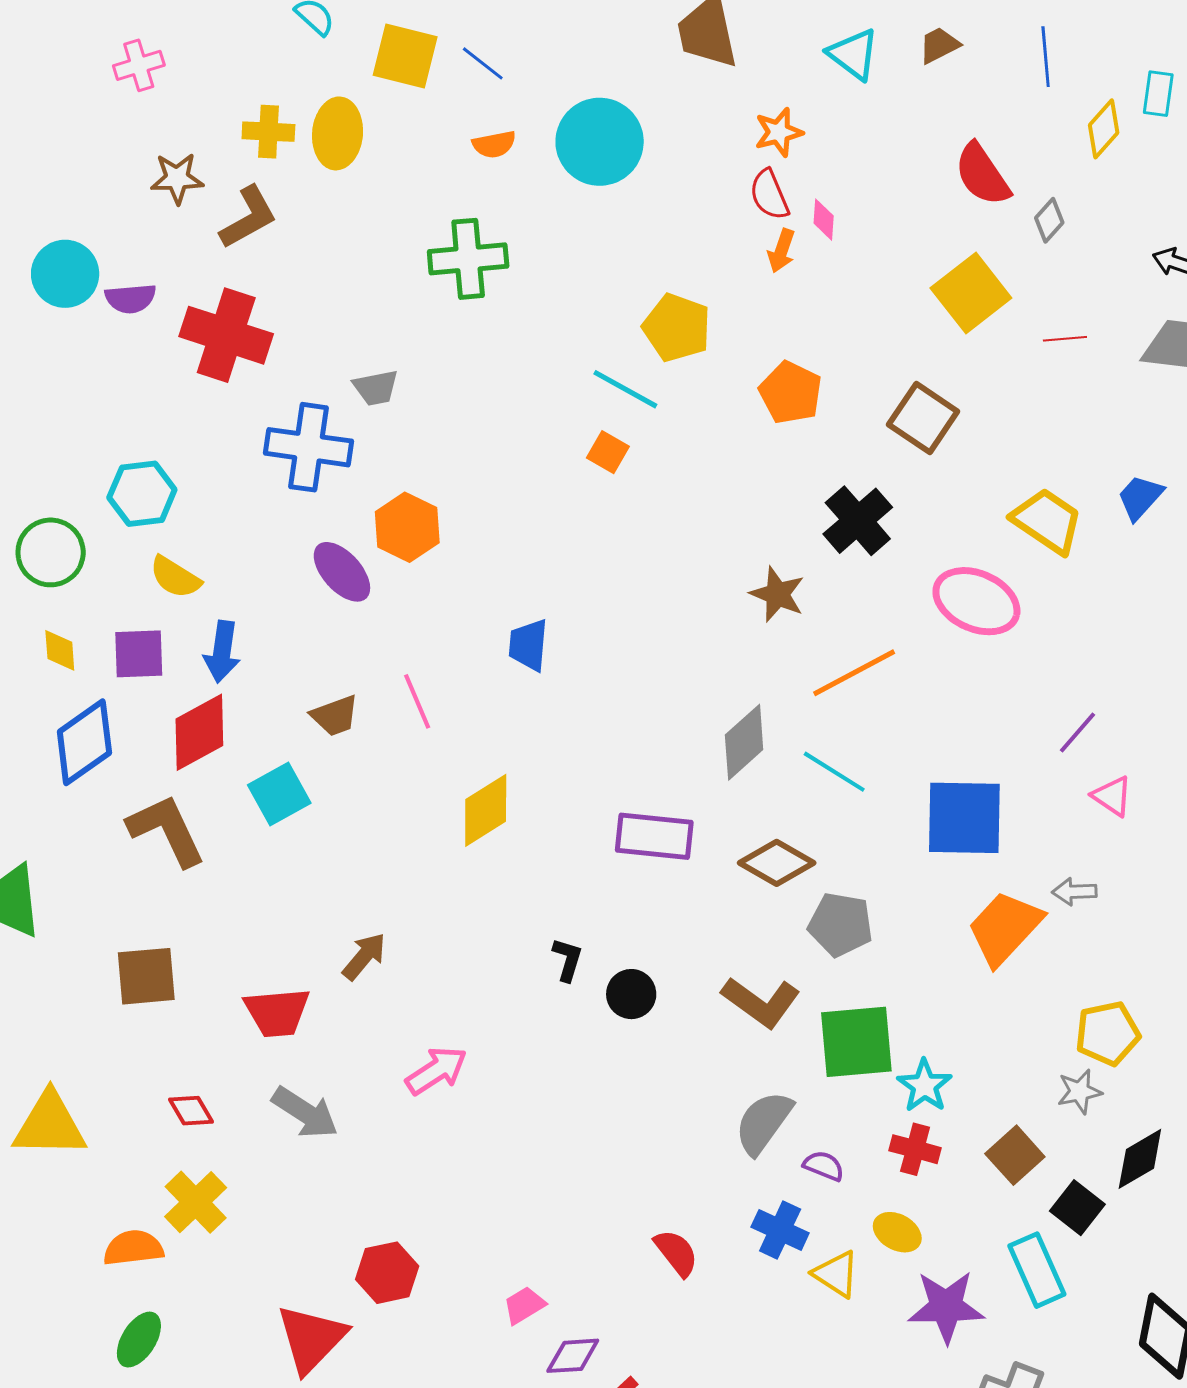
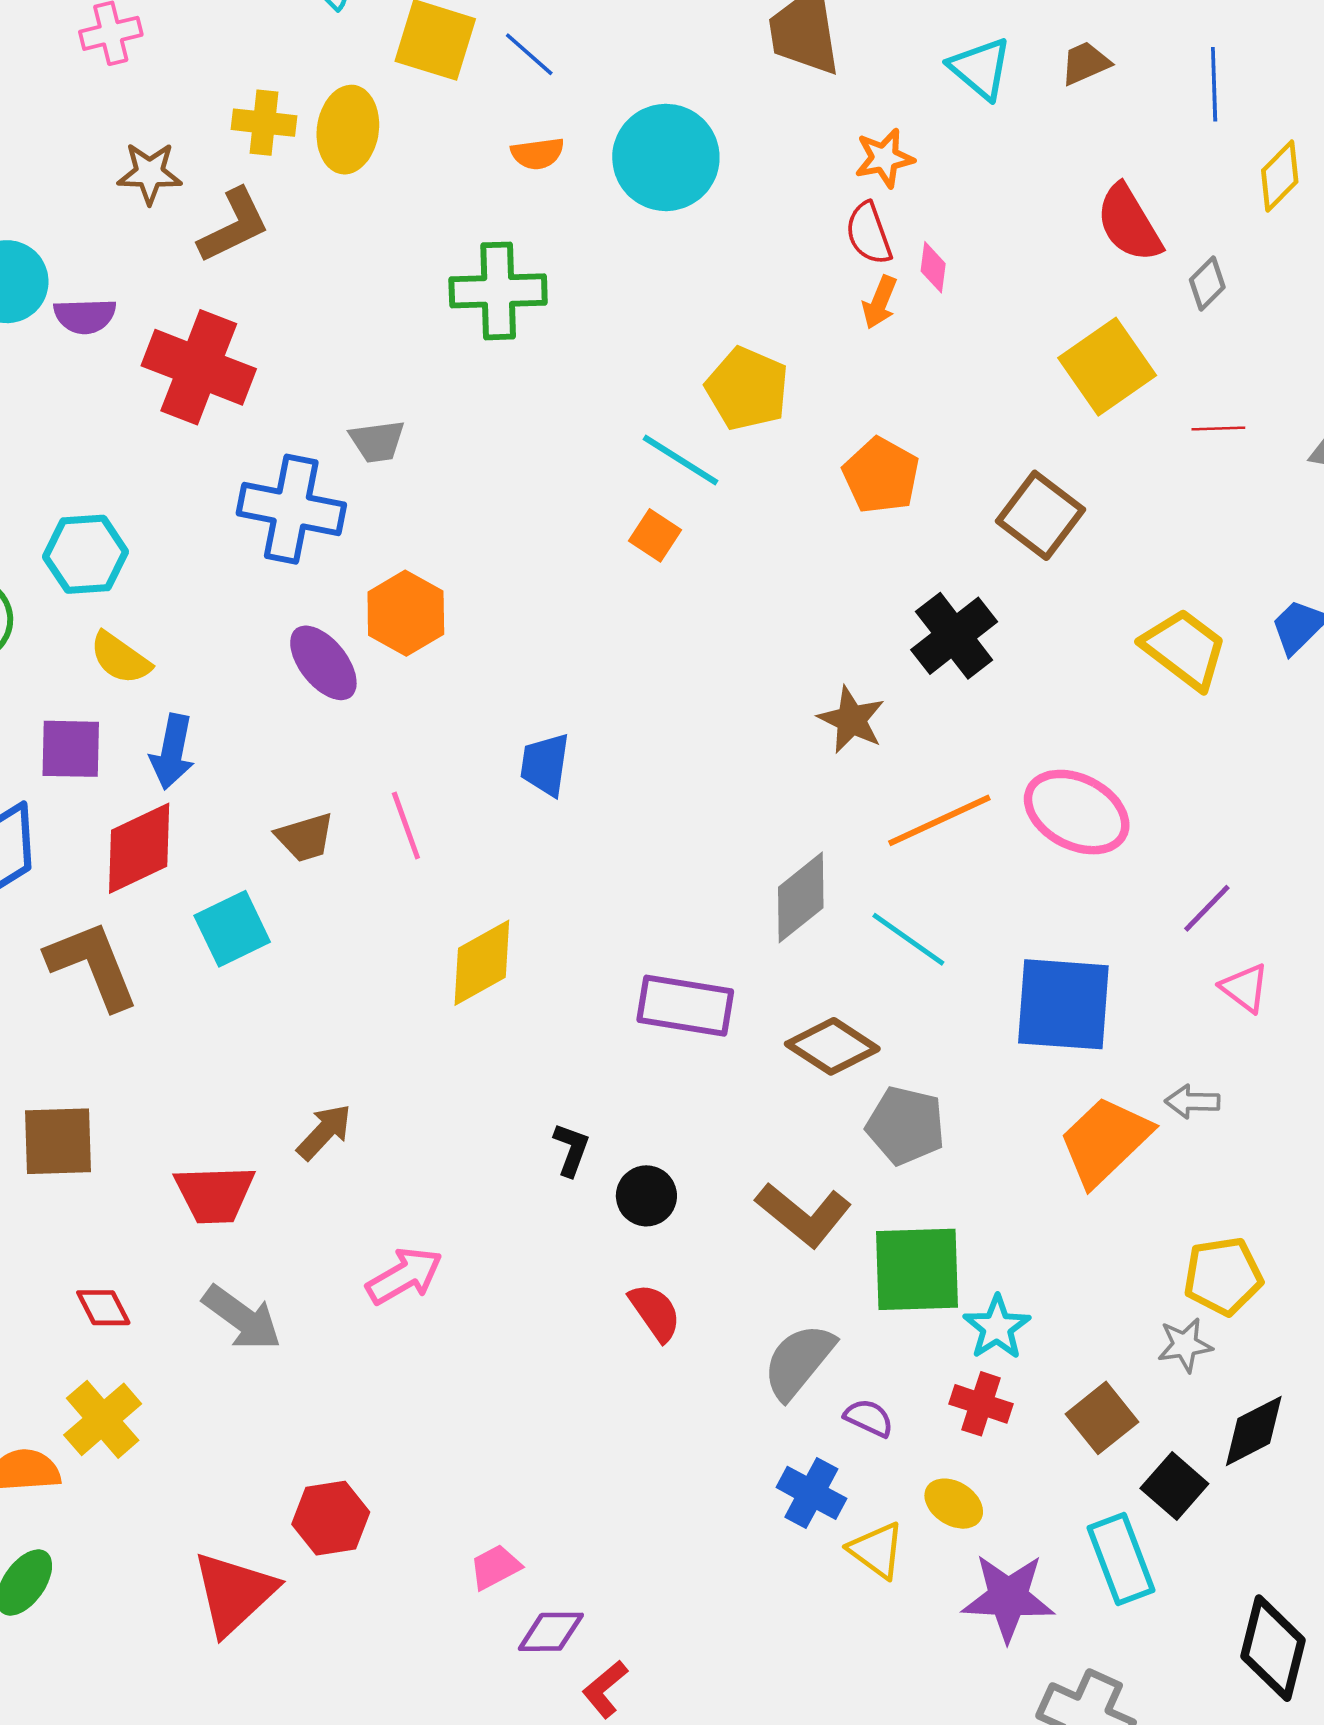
pink ellipse: (976, 601) -> (1077, 812), moved
red semicircle: (676, 1253) -> (655, 1312), moved

